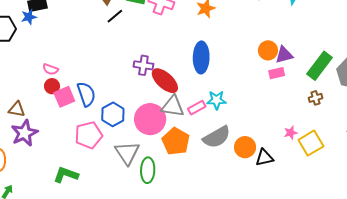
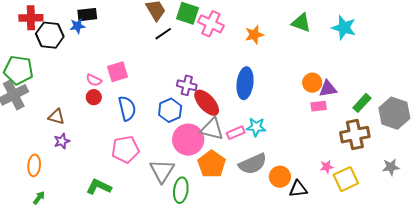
green rectangle: (319, 66) -> (362, 103), size x0.7
pink square: (64, 97) -> (118, 72), moved
brown cross: (316, 98) -> (355, 135), size x2.0
blue hexagon: (113, 114) -> (170, 110), moved
purple star: (24, 133) -> (62, 141), size x0.6

